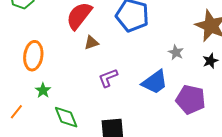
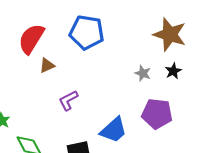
gray star: (176, 52) -> (143, 73), moved
blue trapezoid: (155, 82) -> (114, 130), moved

